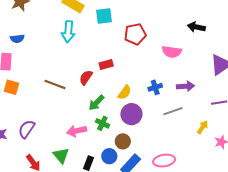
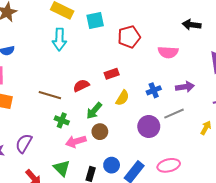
red rectangle: (106, 64) -> (112, 74), moved
red semicircle: (86, 78) -> (81, 86), turned 35
purple circle: (131, 114) -> (149, 126), moved
green cross: (102, 123) -> (62, 120), moved
brown circle: (123, 141) -> (100, 132), moved

